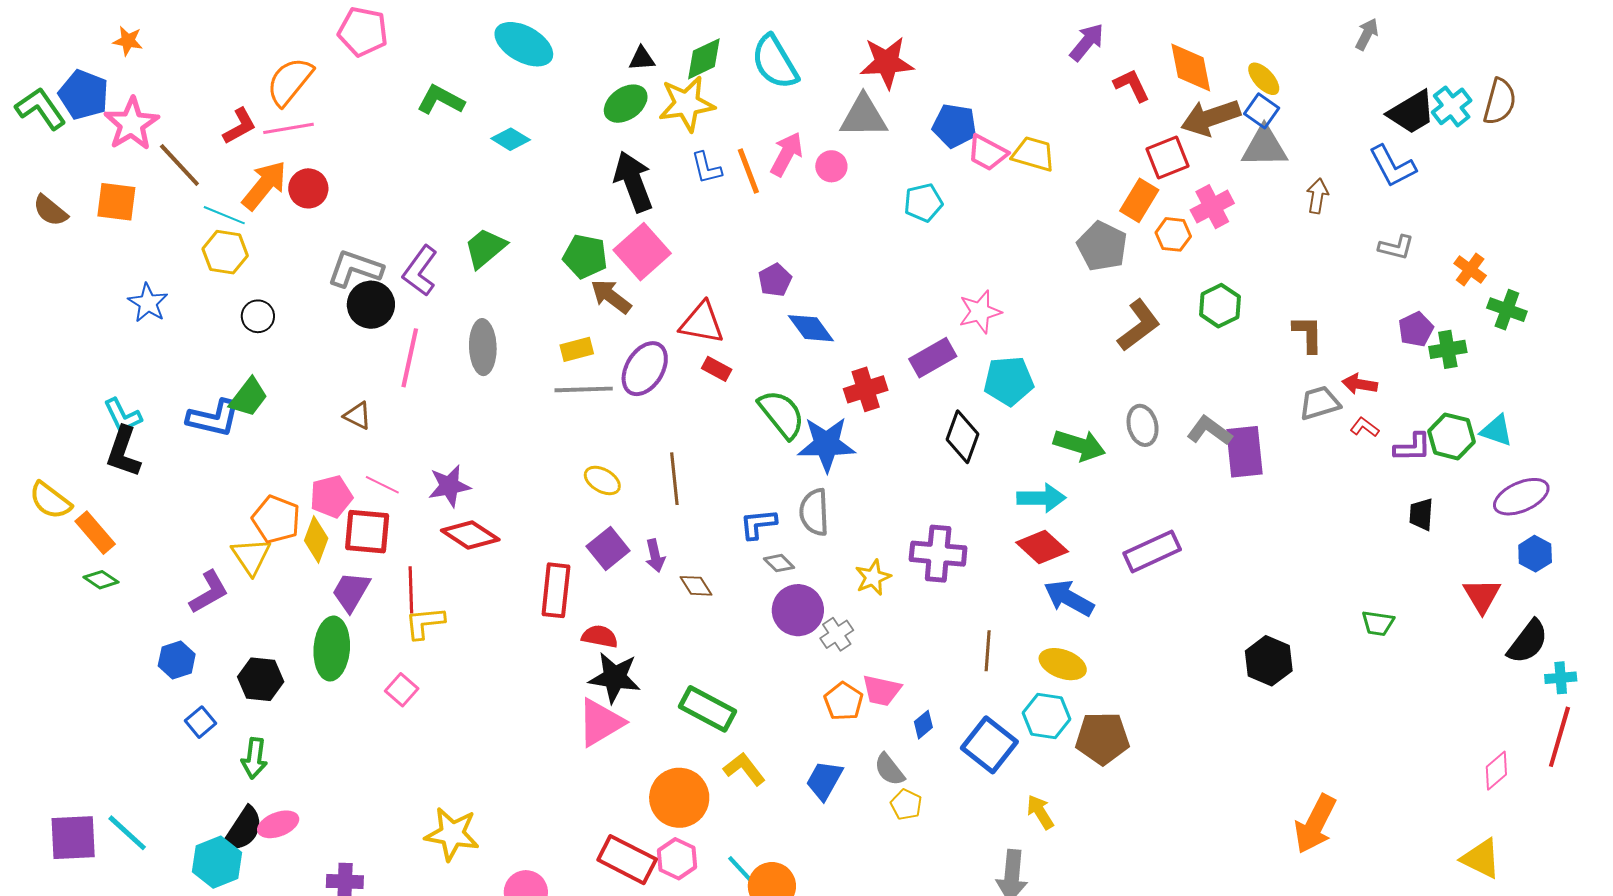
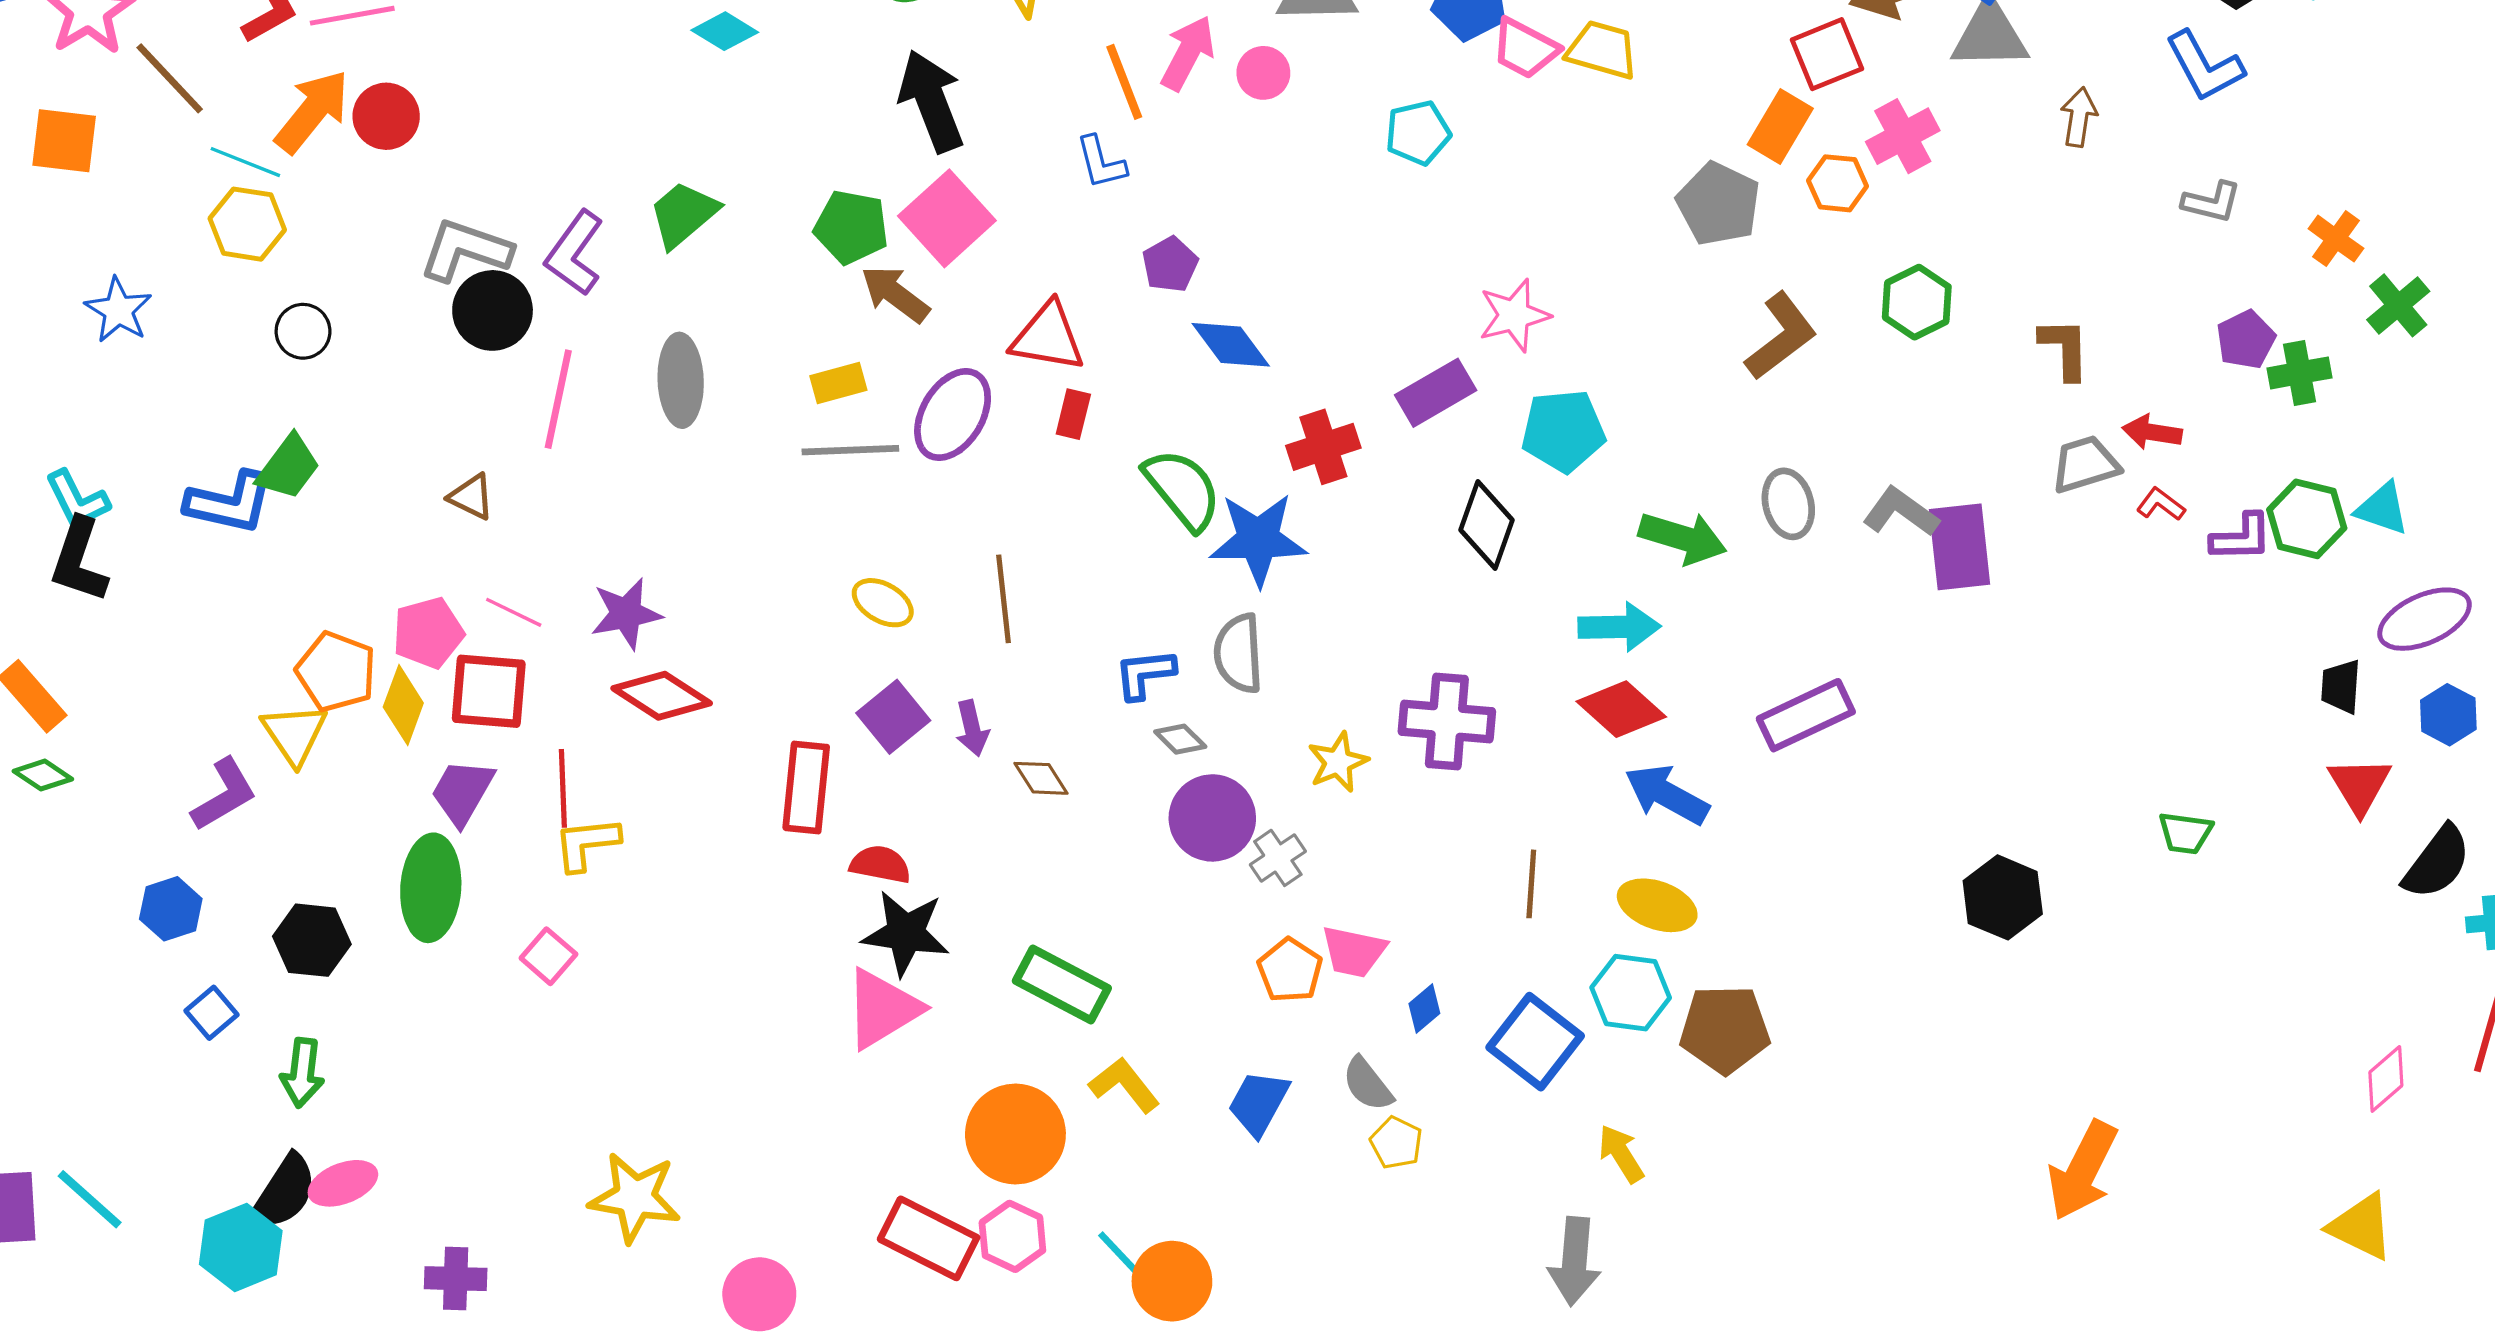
blue L-shape: (706, 168) -> (1101, 162), moved
green cross: (1507, 310) -> (2398, 305), turned 30
red rectangle: (717, 369) -> (1073, 414), turned 76
black trapezoid: (1421, 514) -> (2341, 687), moved

